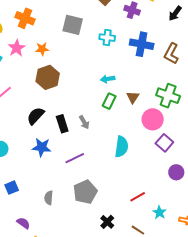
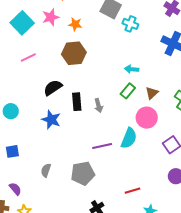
cyan cross: (107, 38) -> (130, 24), moved
pink circle: (153, 119) -> (147, 118), moved
purple line: (75, 158) -> (102, 146), moved

